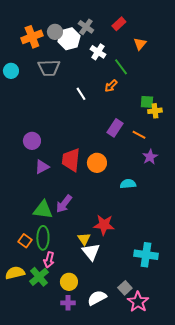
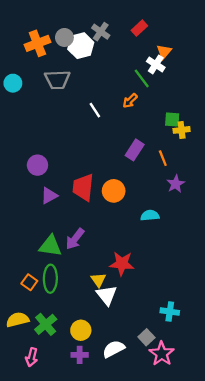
white cross: (98, 52) -> (156, 64), moved
orange line: (139, 135) -> (163, 158), turned 40
cyan cross: (146, 255) -> (170, 312), moved, size x0.7
pink arrow: (49, 260) -> (32, 357), moved

